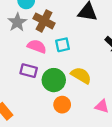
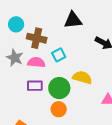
gray star: (17, 22) -> (15, 58), moved
orange circle: (62, 105) -> (59, 109), moved

